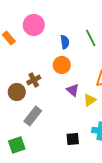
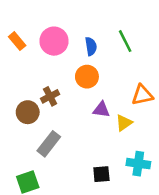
pink circle: (34, 25) -> (54, 41), moved
purple triangle: (73, 90) -> (101, 110), turned -32

